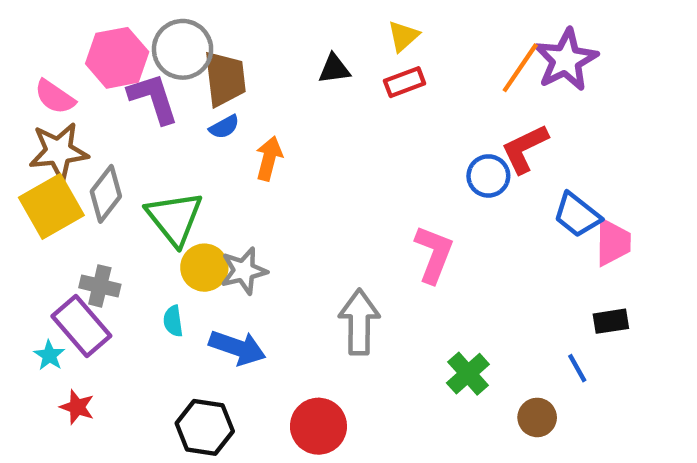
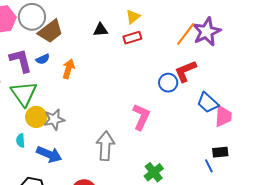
brown trapezoid: (225, 79) -> (51, 31), turned 56
purple L-shape: (153, 98) -> (21, 61), moved
blue semicircle: (224, 127) -> (43, 59), moved
blue line: (577, 368) -> (209, 166), moved

